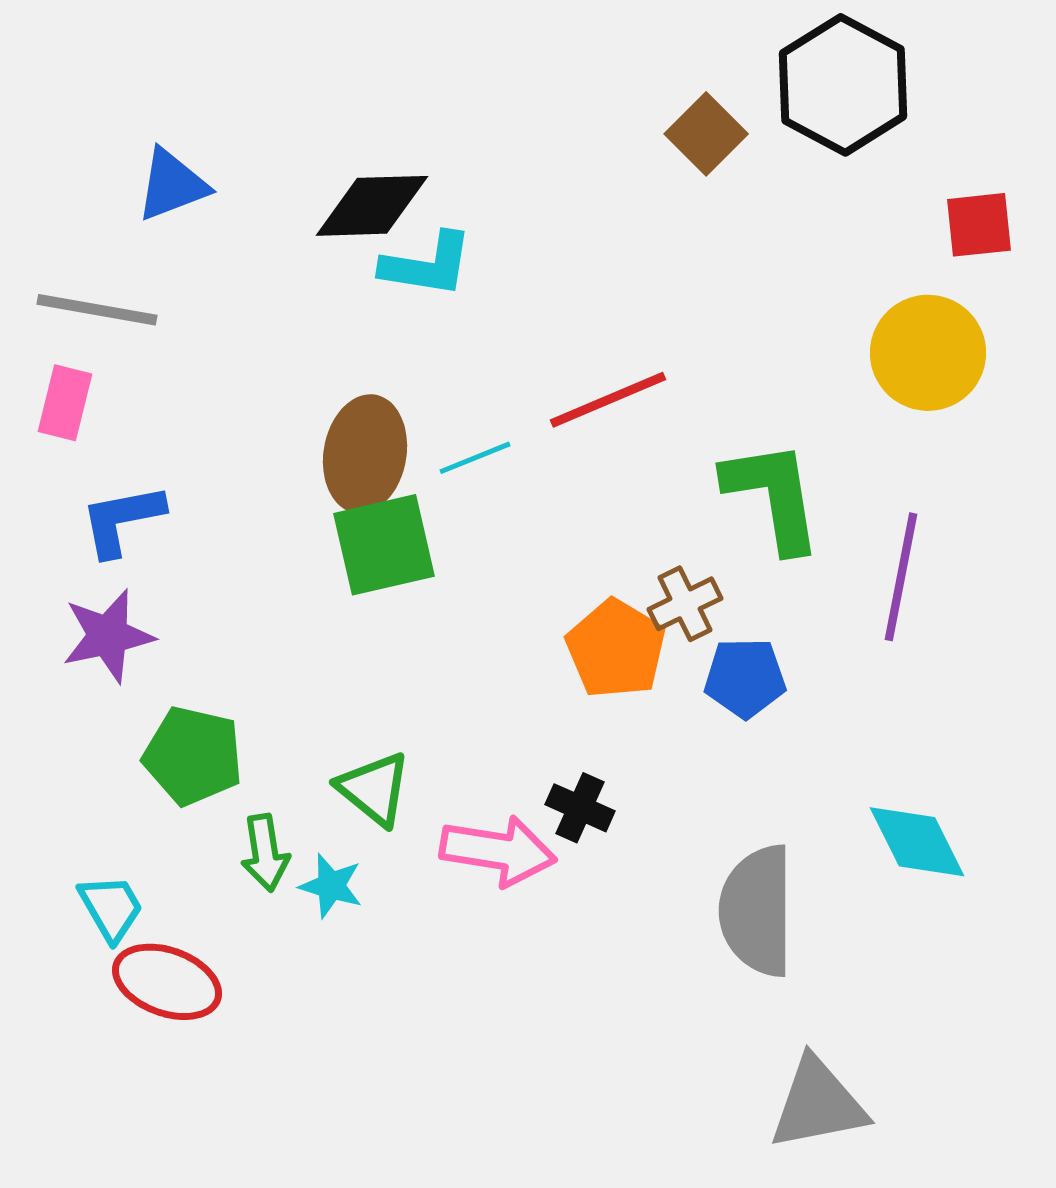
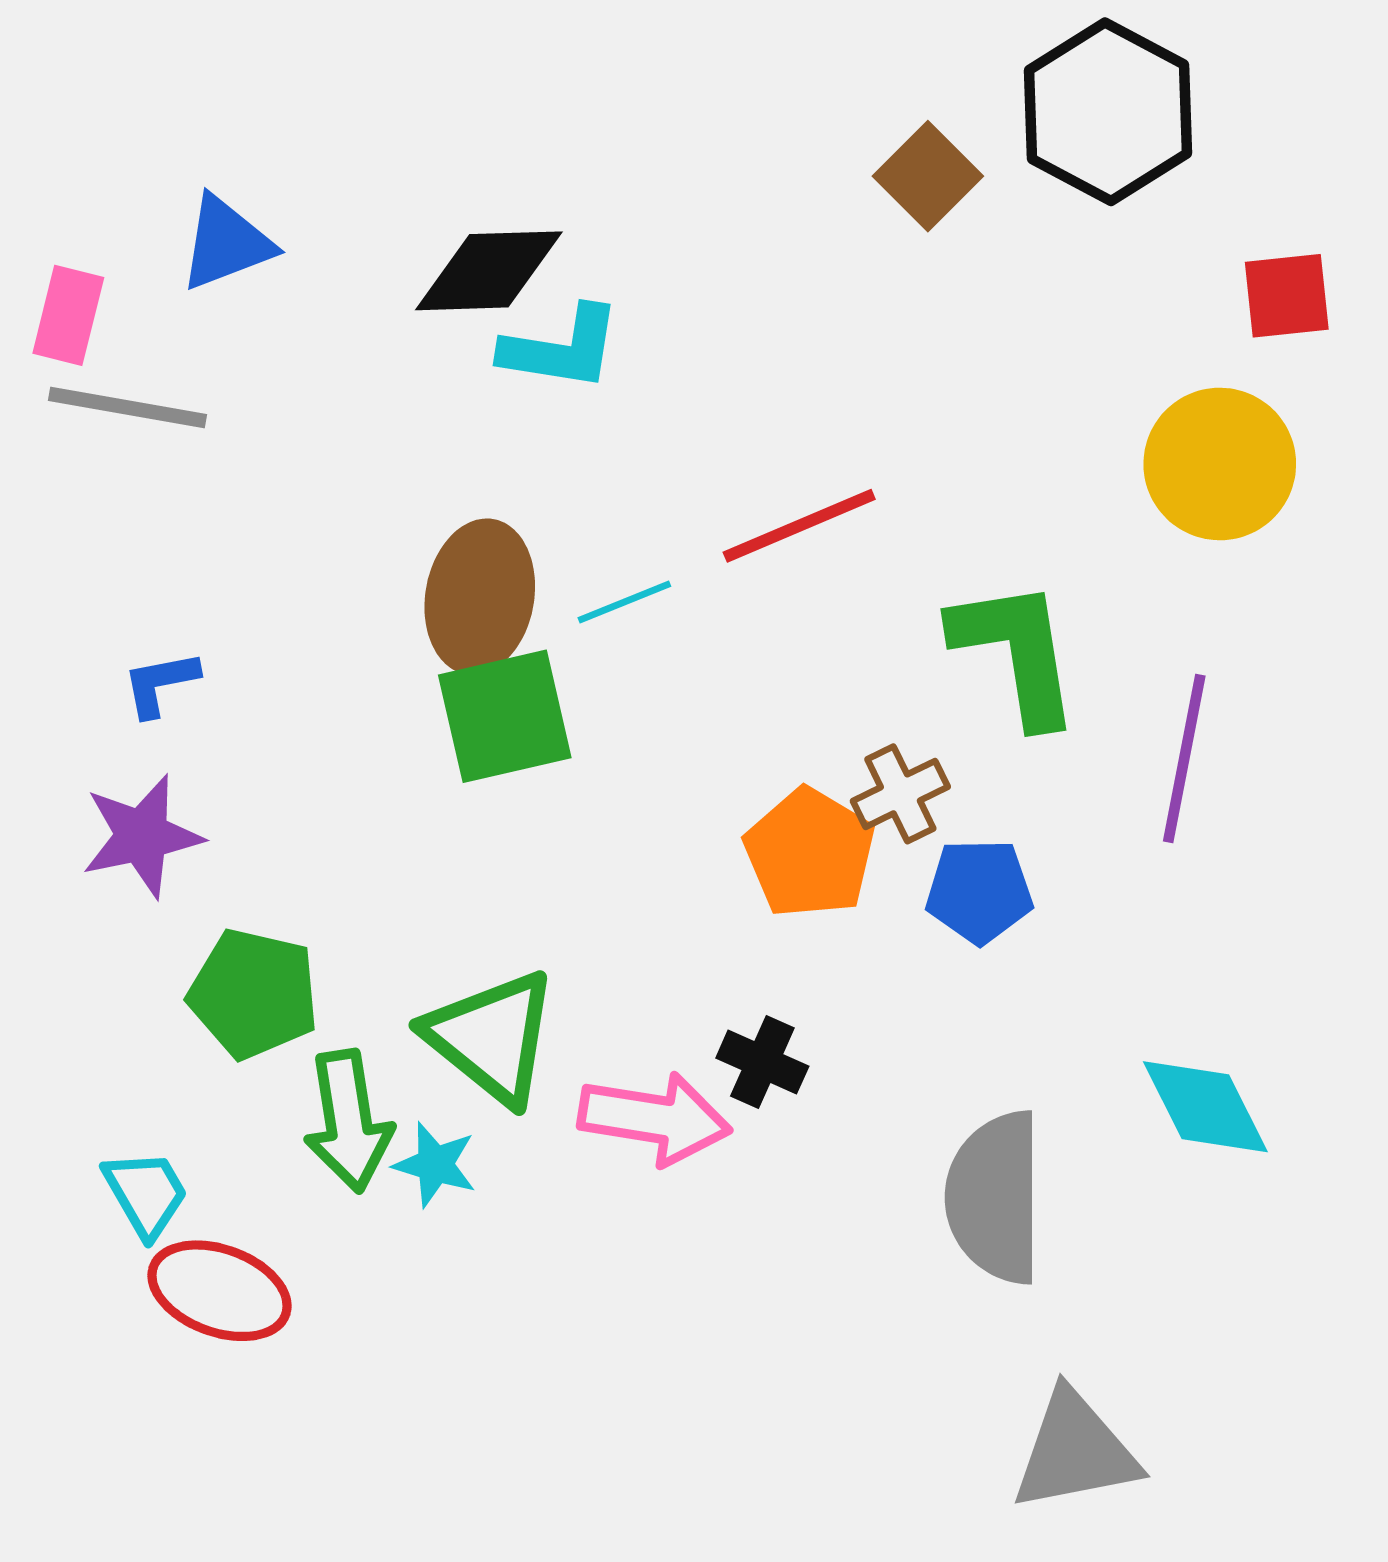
pink rectangle: (65, 403) -> (68, 315), moved
blue L-shape: (122, 520) -> (160, 683), size x0.7
green triangle: (374, 789) -> (492, 1037), size x1.4
green arrow: (265, 853) -> (348, 1121), size x1.4

